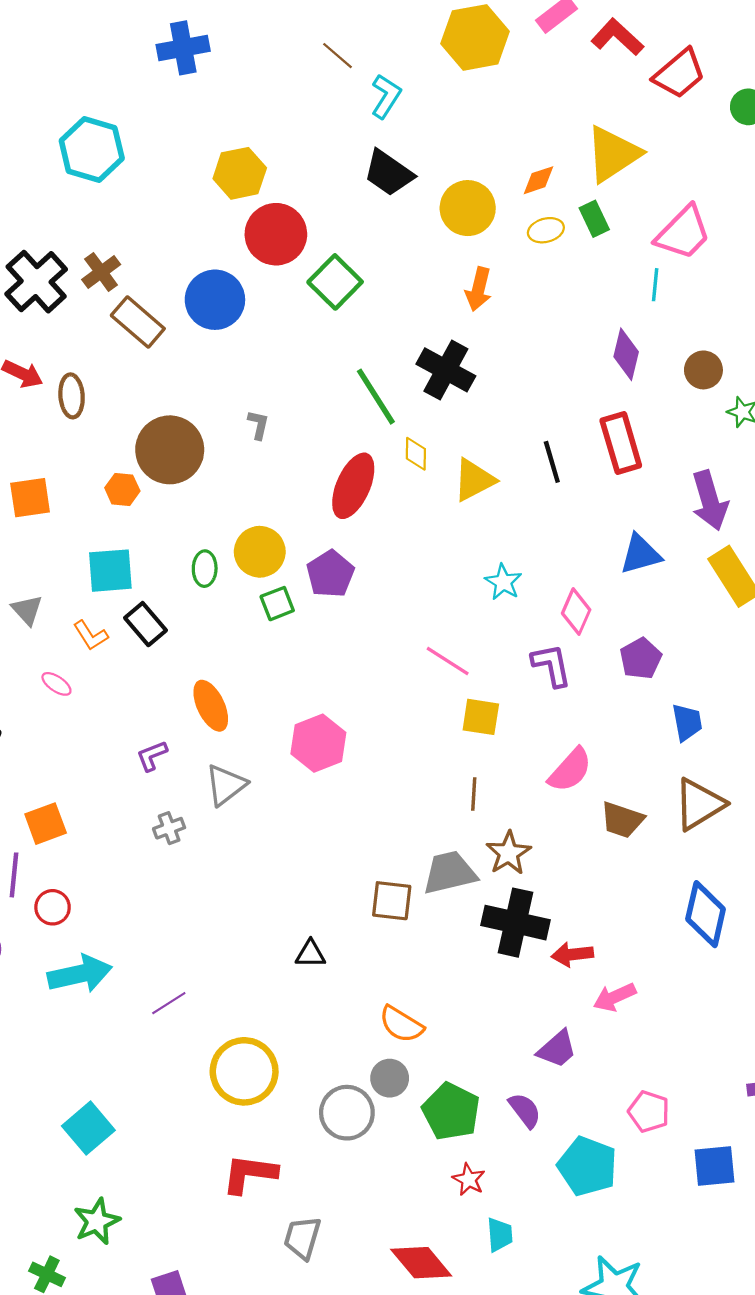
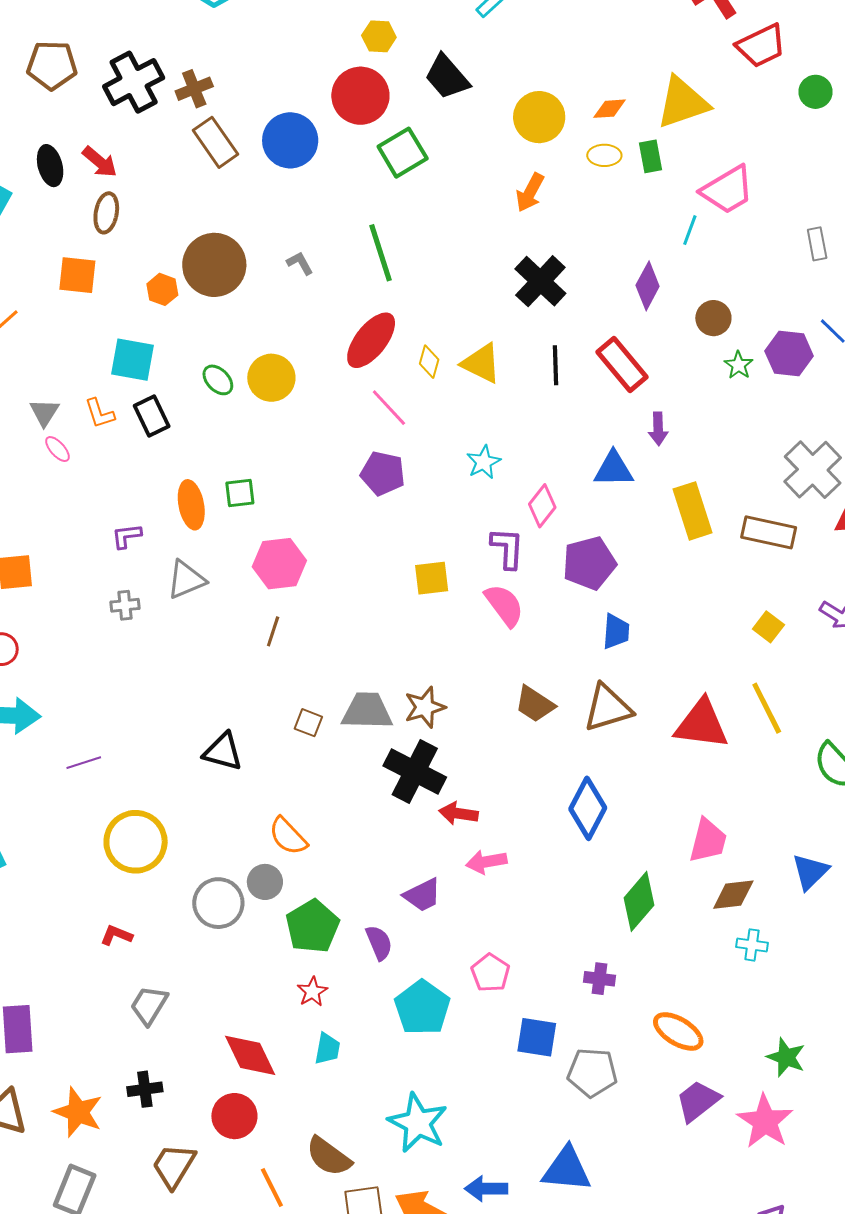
yellow hexagon: (240, 173) -> (379, 36), moved, size x0.7
black trapezoid: (389, 173) -> (447, 77), moved
black cross: (446, 370) -> (540, 281), moved
brown ellipse: (72, 396) -> (106, 213), moved
green line: (376, 397) -> (381, 253), moved
gray L-shape: (258, 425) -> (300, 263), turned -56
red rectangle: (621, 443) -> (622, 364), turned -38
yellow diamond: (416, 454) -> (429, 362), moved
yellow triangle: (474, 480) -> (481, 363), turned 39
purple arrow: (710, 501) -> (658, 429), moved, size x0.6
green ellipse: (205, 569) -> (218, 380), turned -60
purple pentagon: (330, 574) -> (383, 473), moved, turned 30
green square: (277, 604) -> (240, 493), moved
gray triangle: (27, 610) -> (44, 412), moved
purple pentagon: (641, 659) -> (589, 563), size x1.4
pink line: (448, 661) -> (389, 408), moved
yellow square: (481, 717) -> (432, 578), turned -30
pink semicircle: (570, 770) -> (504, 605), moved, turned -93
brown line: (474, 794) -> (273, 631), moved
brown square: (392, 901) -> (308, 723), size x0.7
black triangle: (310, 954) -> (223, 752), size x1.4
red L-shape: (249, 1174) -> (116, 935), size x0.6

